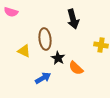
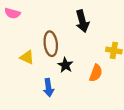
orange semicircle: (76, 68) -> (96, 73), moved, turned -112
blue arrow: (43, 78) -> (48, 88), turned 112

